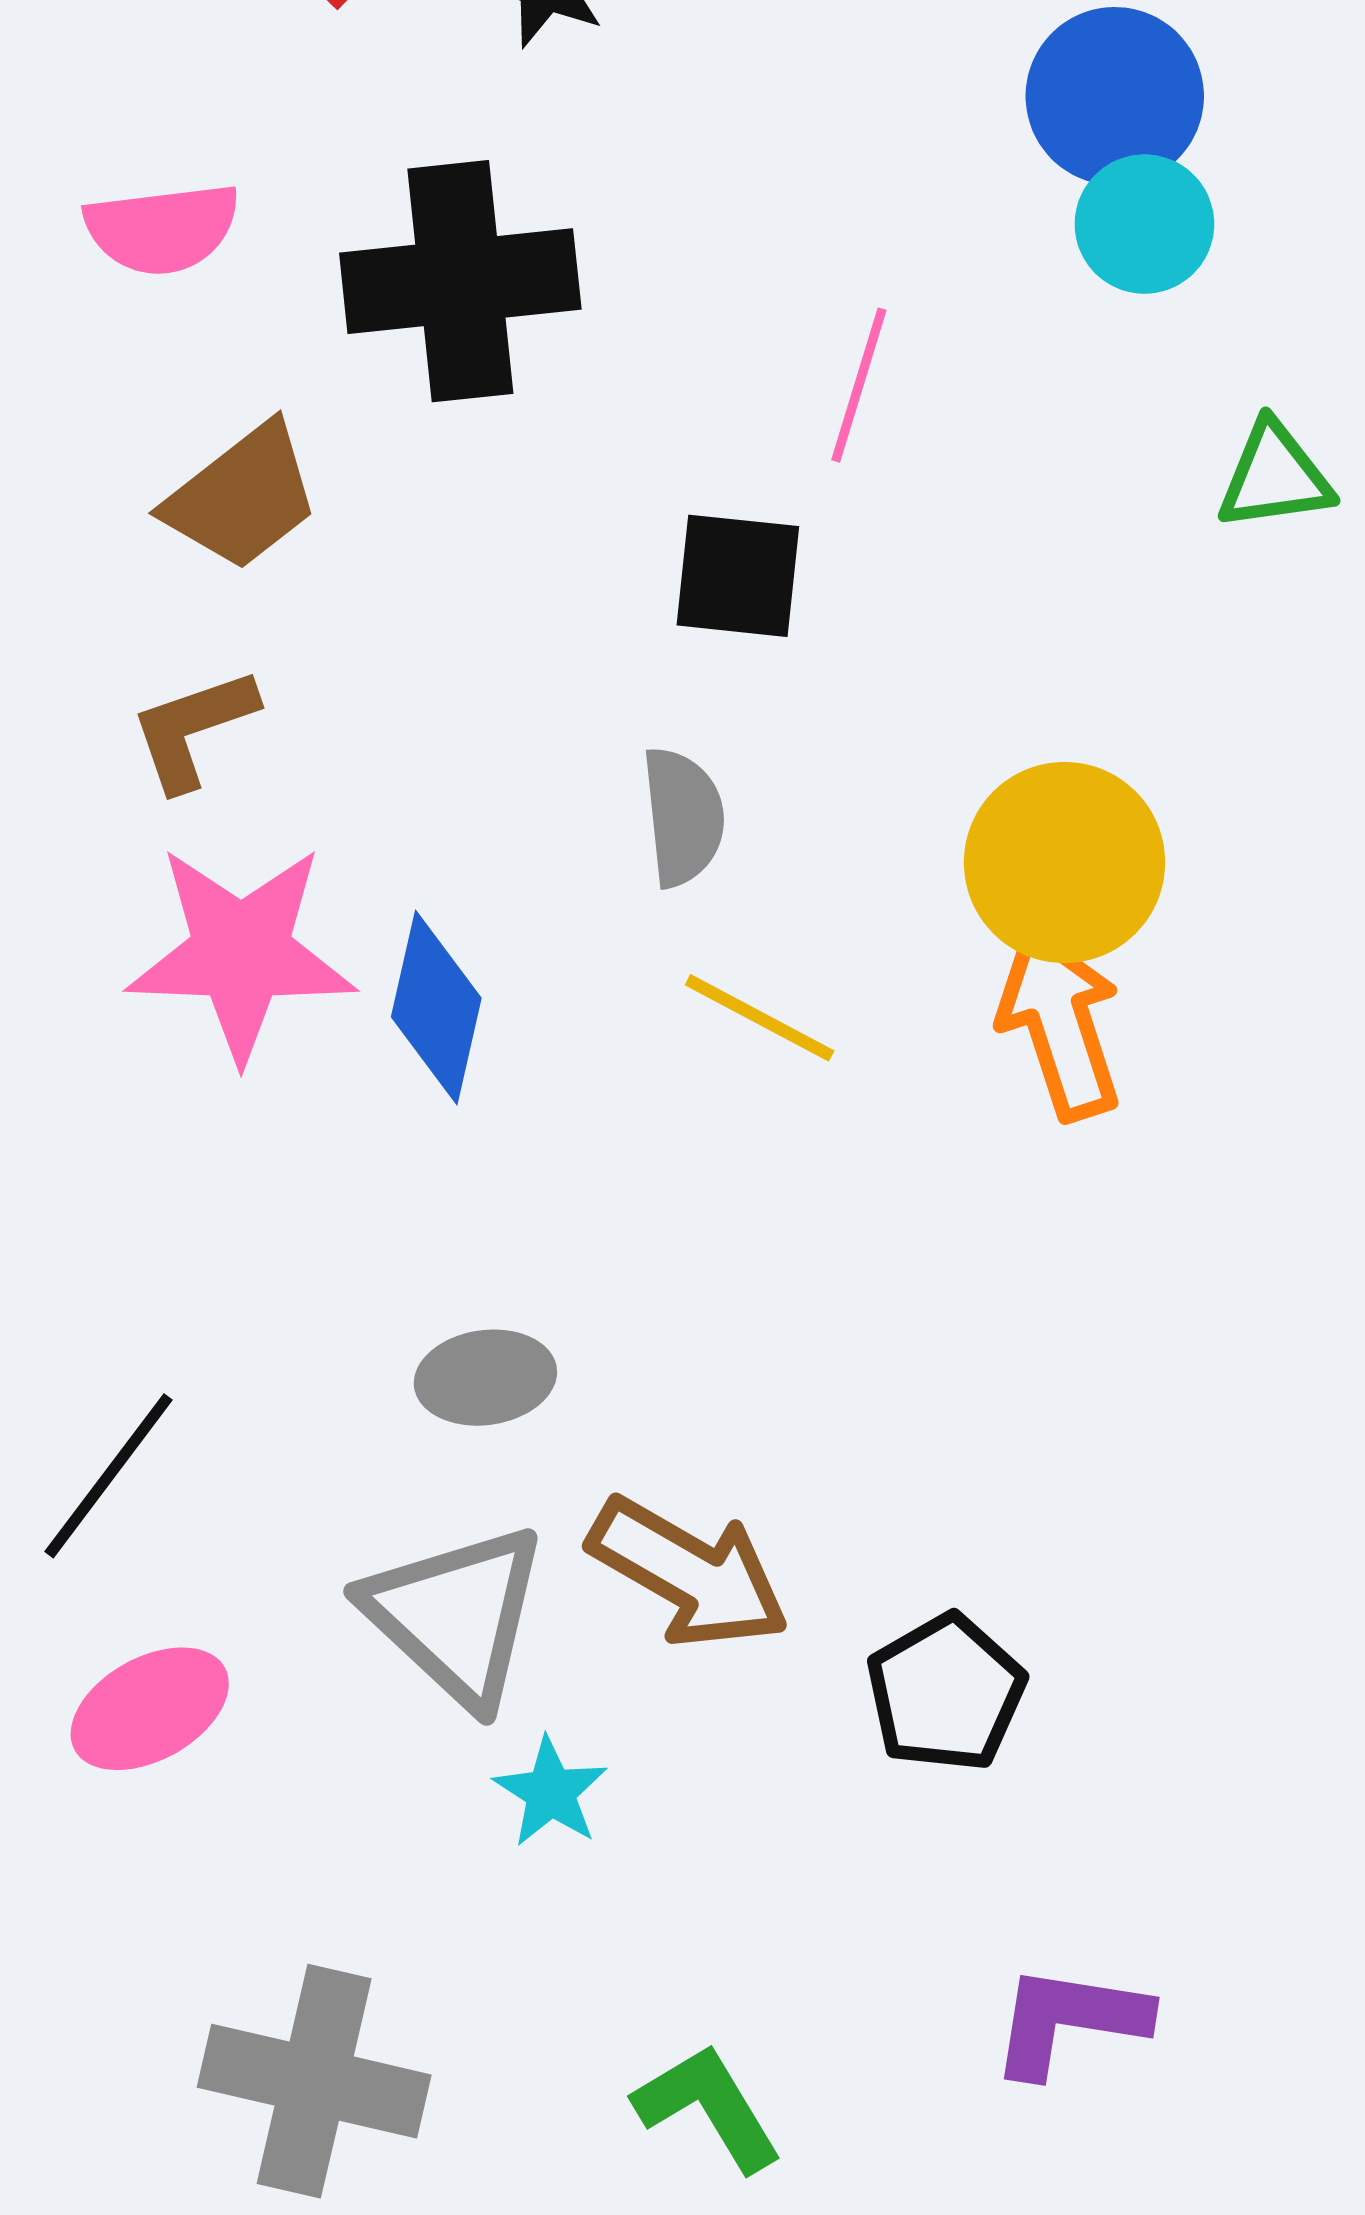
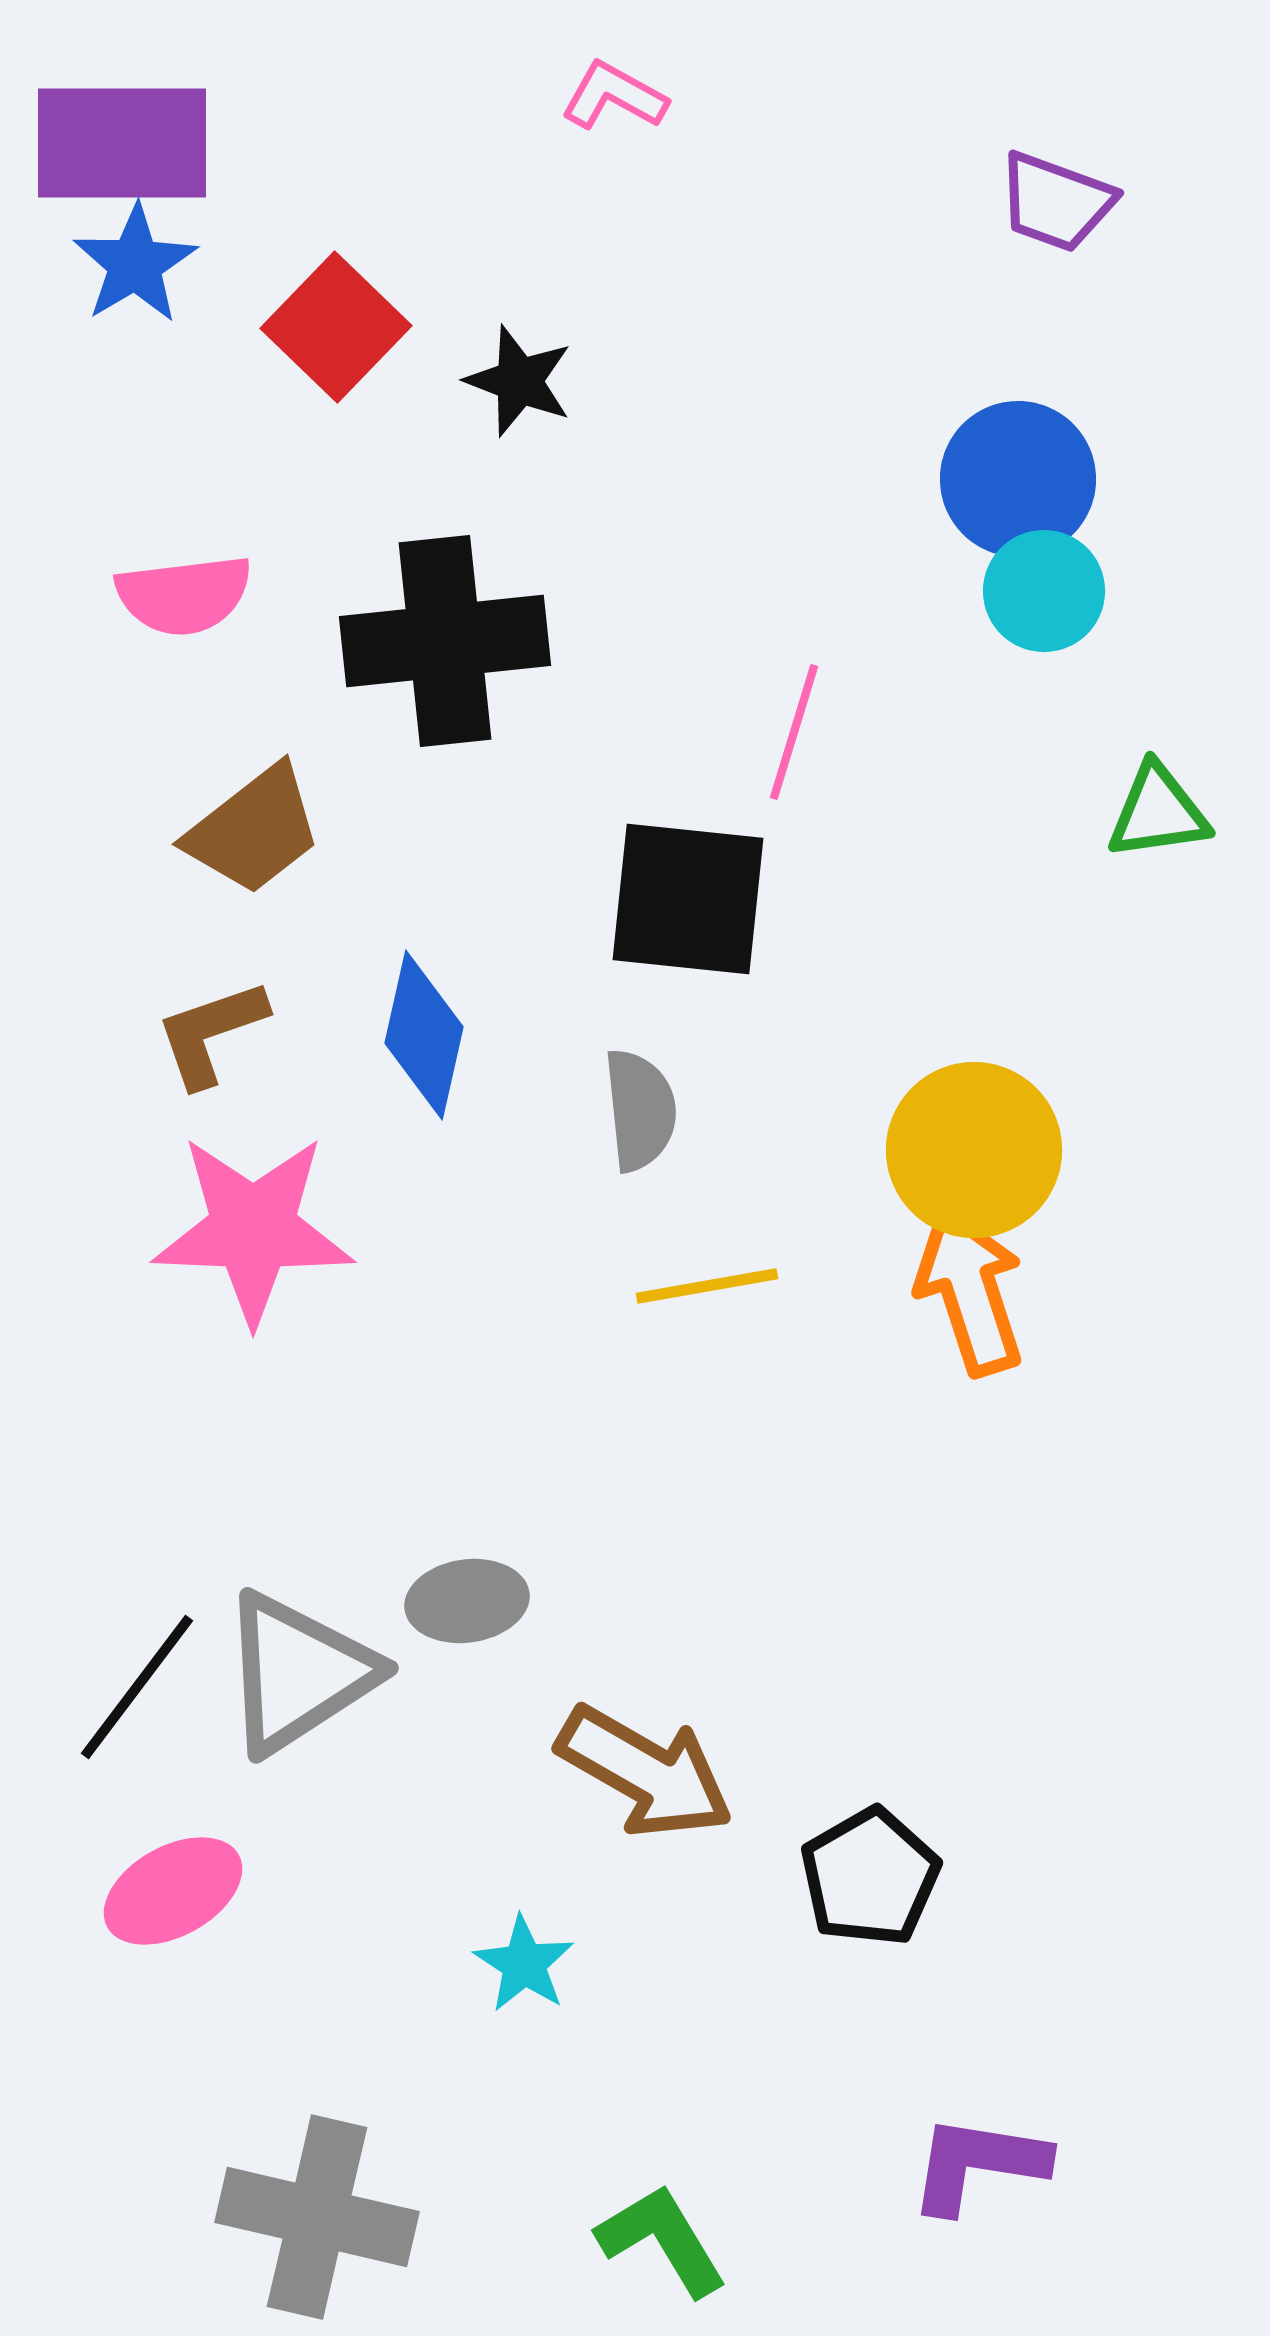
black square: (738, 576) -> (688, 899), size x1.4
blue diamond: (436, 1008) -> (424, 1035), moved
yellow line: (760, 1018) -> (707, 1286), turned -38
gray triangle: (456, 1615) -> (298, 1673), moved, turned 44

